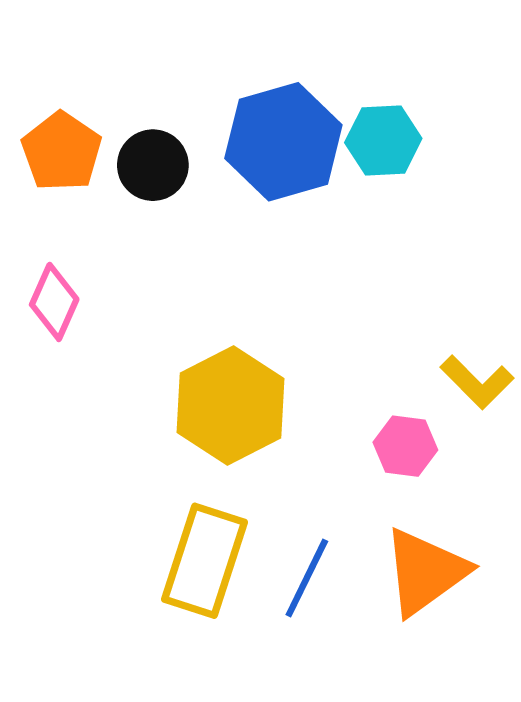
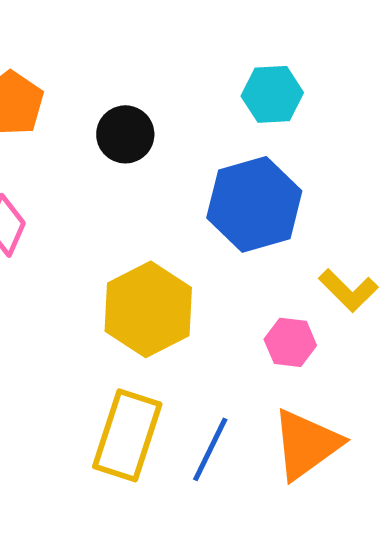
blue hexagon: (283, 142) -> (254, 204), moved
black circle: (153, 165) -> (125, 134), moved

